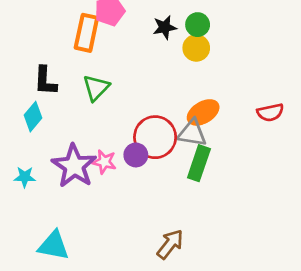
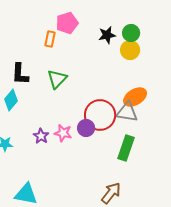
orange rectangle: (86, 33) -> (50, 39), size x0.6
green rectangle: (199, 163) -> (126, 148), moved
purple star: (74, 166) -> (41, 136), size x0.5

